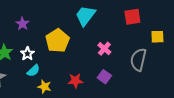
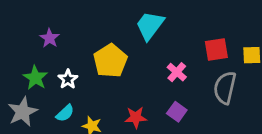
red square: (132, 17) -> (216, 50), moved
purple star: (22, 24) -> (49, 38), moved
cyan semicircle: (33, 71) -> (65, 113), moved

